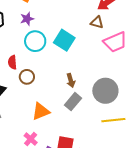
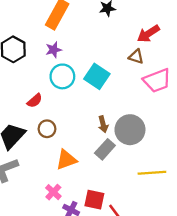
red semicircle: (12, 62) -> (35, 101), turned -128
brown circle: (27, 77) -> (47, 129), moved
gray circle: (105, 91) -> (130, 130), moved

